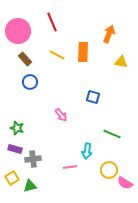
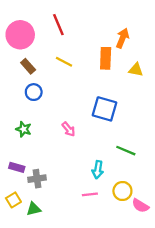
orange rectangle: (83, 52) -> (106, 58), moved
blue square: (93, 97) -> (104, 109), size x1.6
green star: (17, 128) -> (24, 129), moved
pink line: (70, 167) -> (90, 194), moved

